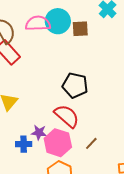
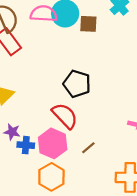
purple star: (39, 133) -> (12, 132), moved
blue cross: (24, 144) -> (26, 145), moved

